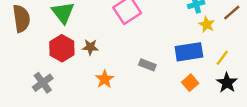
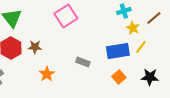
yellow line: (222, 58) -> (141, 47), moved
black star: (227, 83) -> (150, 77), turned -30

